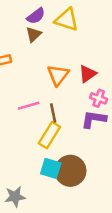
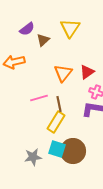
purple semicircle: (36, 16) -> (27, 29), moved
yellow triangle: (67, 20) -> (70, 28), turned 45
gray star: (15, 197) -> (33, 157), moved

